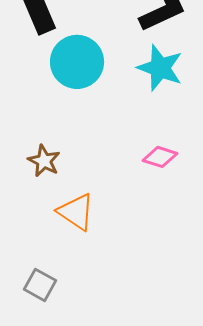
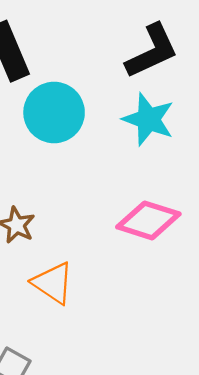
pink diamond: (160, 157) -> (148, 220), size x1.6

